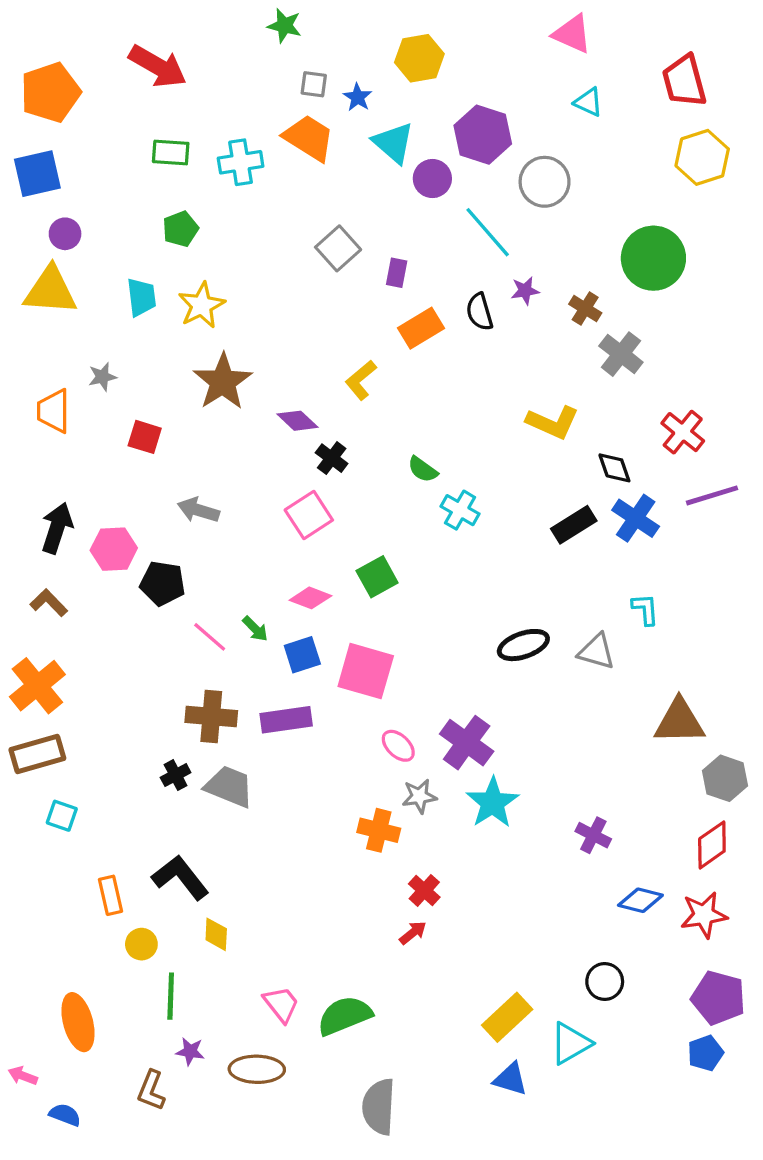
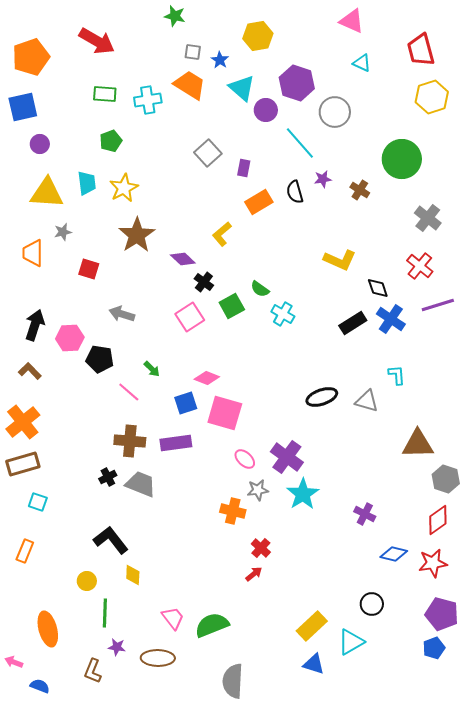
yellow triangle: (50, 291) -> (47, 193), moved
gray cross: (621, 354) -> (428, 218), moved
green square: (377, 577) -> (232, 306), moved
pink diamond: (310, 598) -> (207, 378), moved
green arrow: (255, 629) -> (152, 369), moved
orange rectangle: (111, 895) -> (25, 551), moved, turned 35

